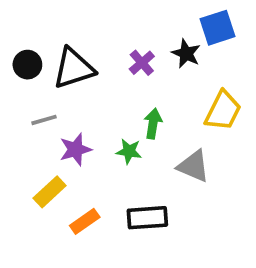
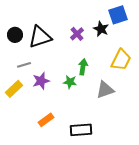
gray triangle: (193, 166) -> (105, 90), turned -42
yellow rectangle: (50, 192) -> (14, 89), moved
black rectangle: (147, 218) -> (81, 130), moved

